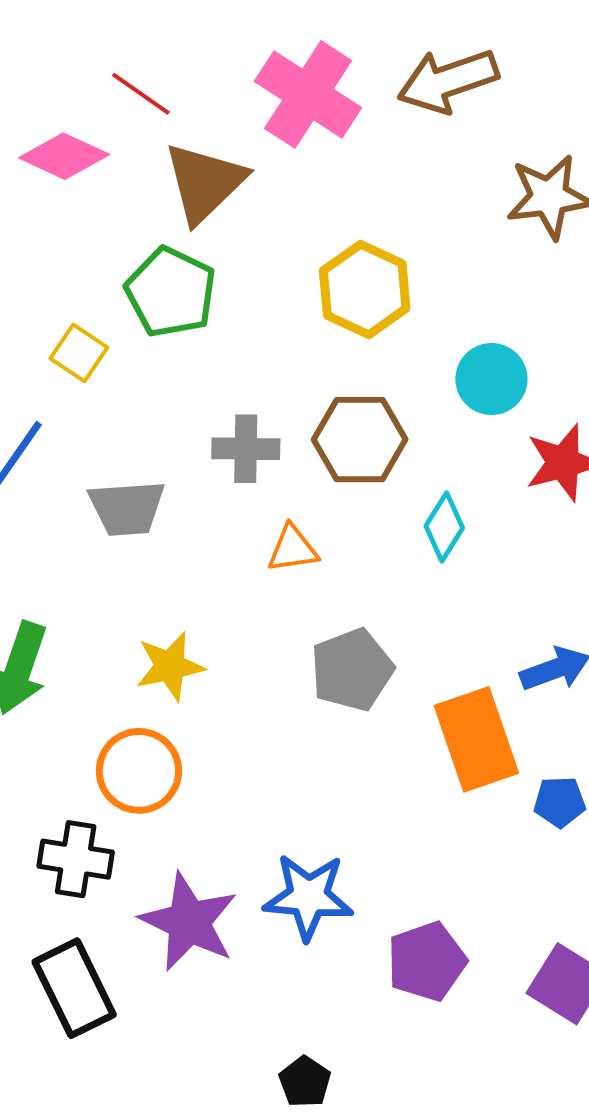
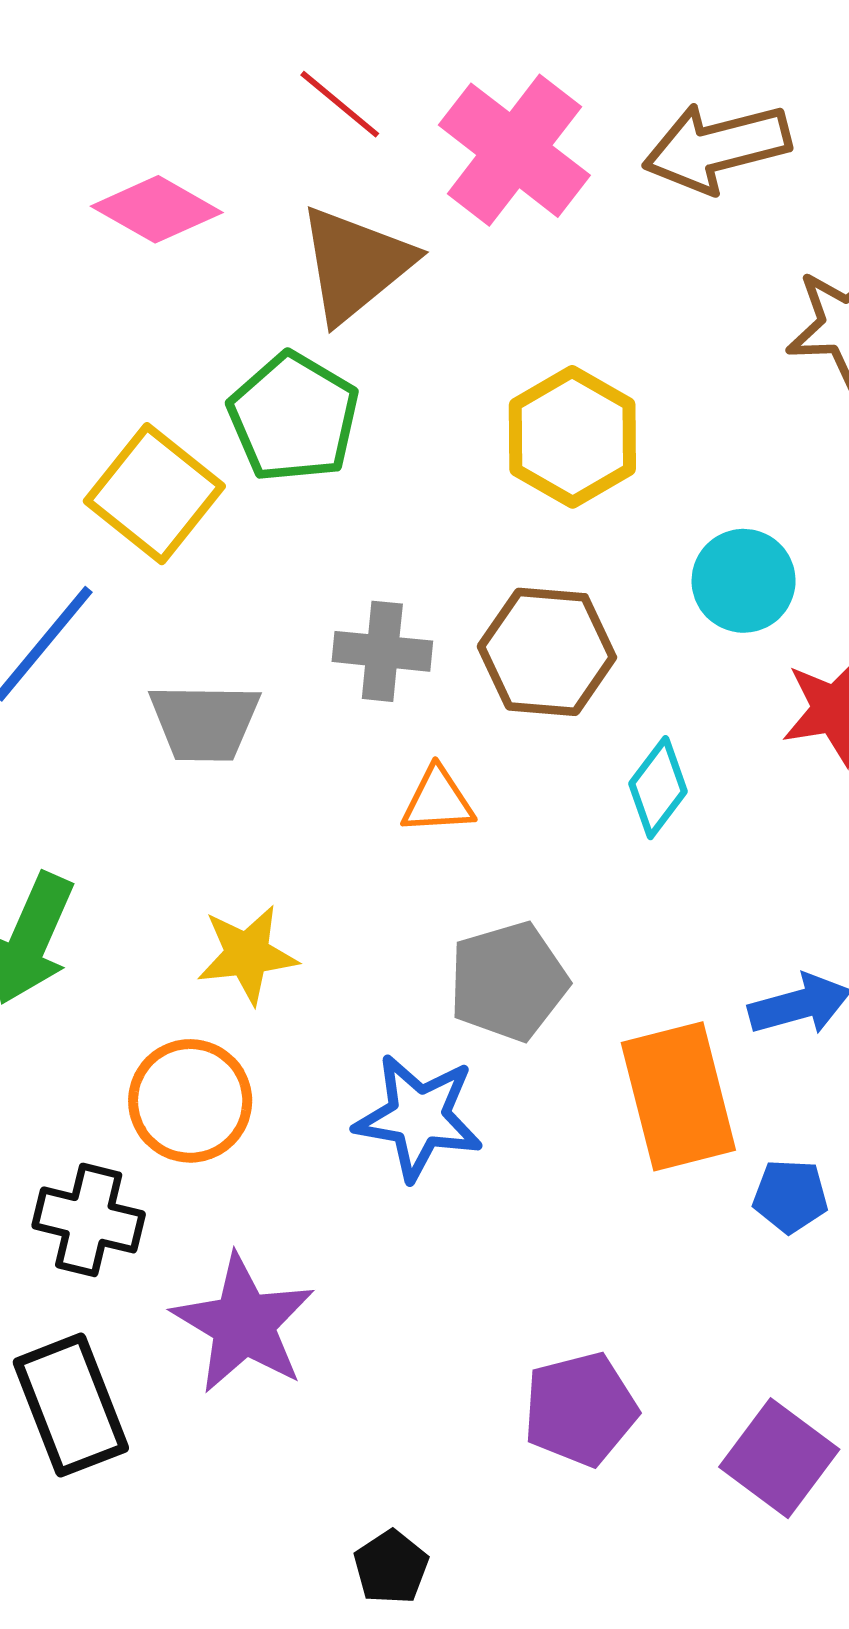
red line: (141, 94) -> (340, 104), moved
yellow square: (79, 353) -> (154, 494), size x1.6
blue star: (308, 897) -> (419, 1117), moved

